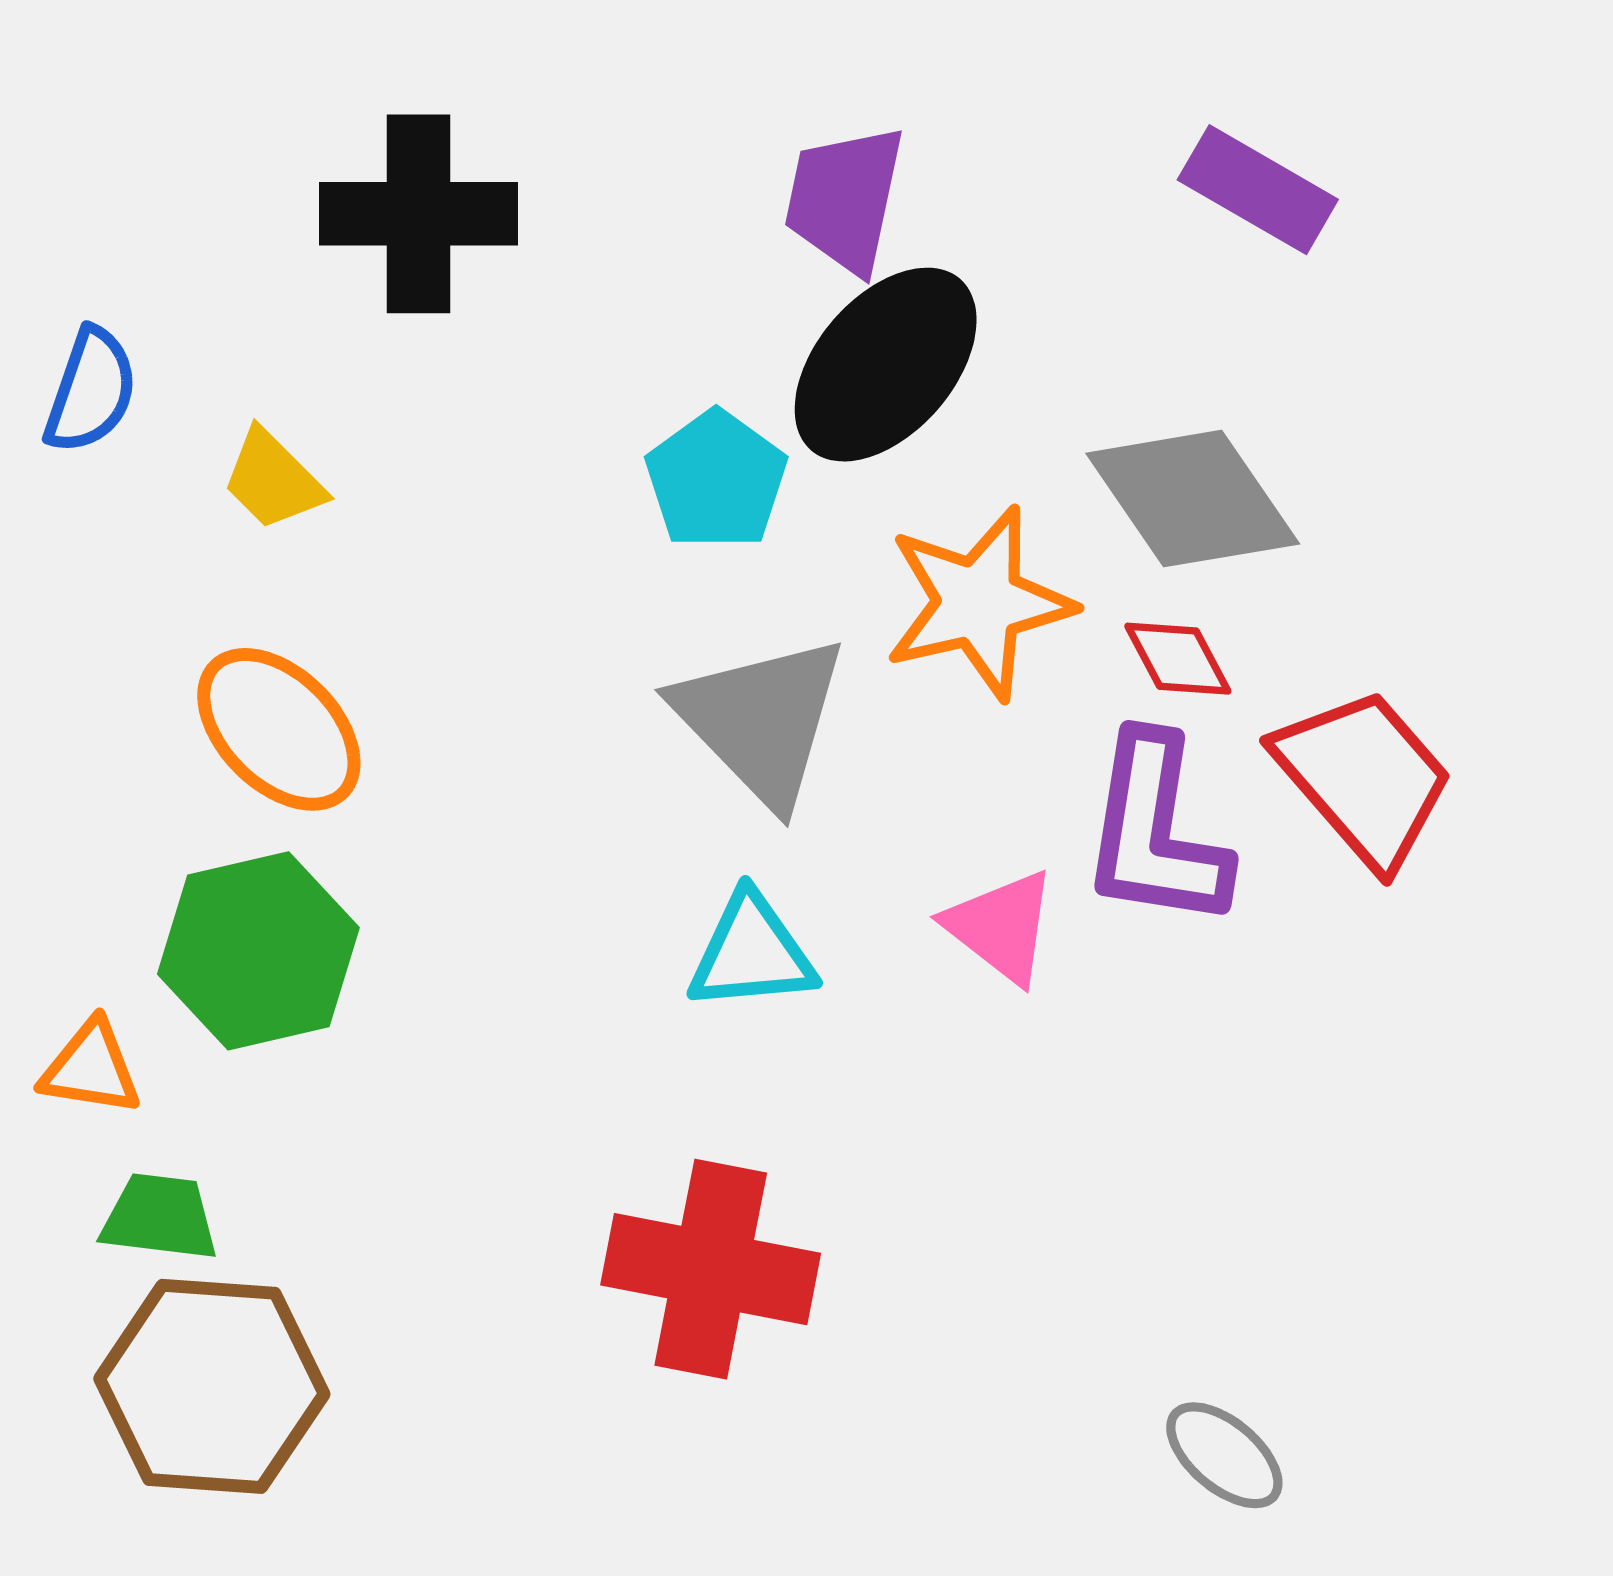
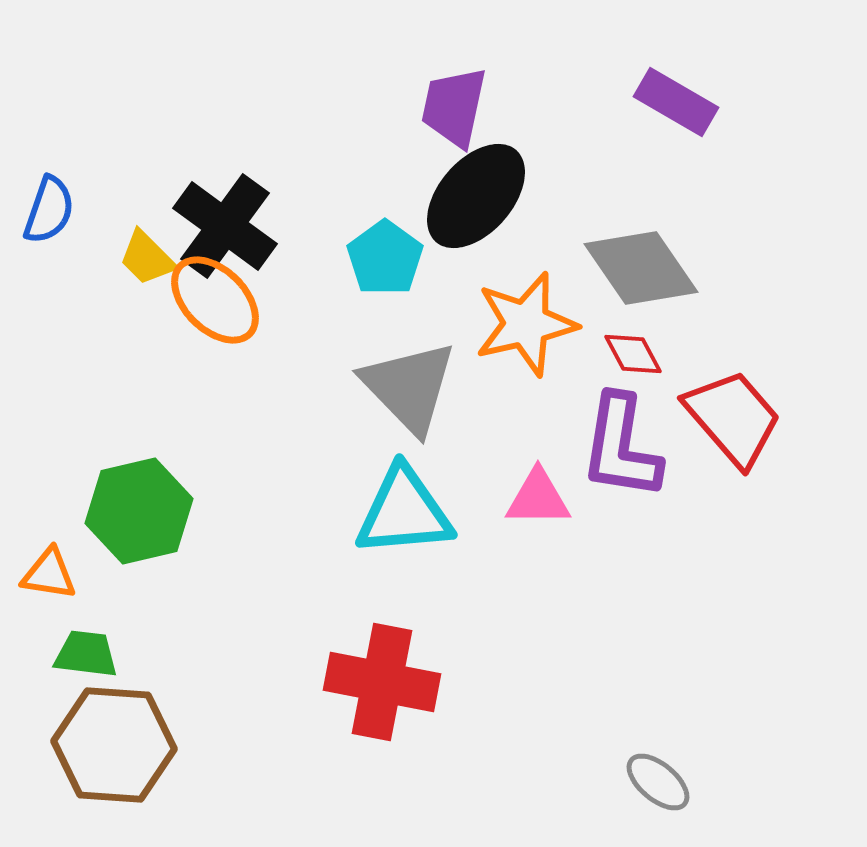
black cross: (418, 214) -> (225, 226), moved, turned 36
orange ellipse: (279, 729) -> (215, 300), moved
pink triangle: (1001, 927) -> (538, 498), turned -38
cyan triangle: (752, 953) -> (404, 512), size x1.4

